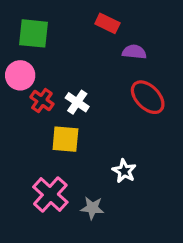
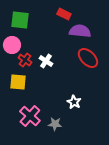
purple semicircle: (134, 52) -> (80, 31), size x1.5
yellow square: (65, 139) -> (18, 82), moved

